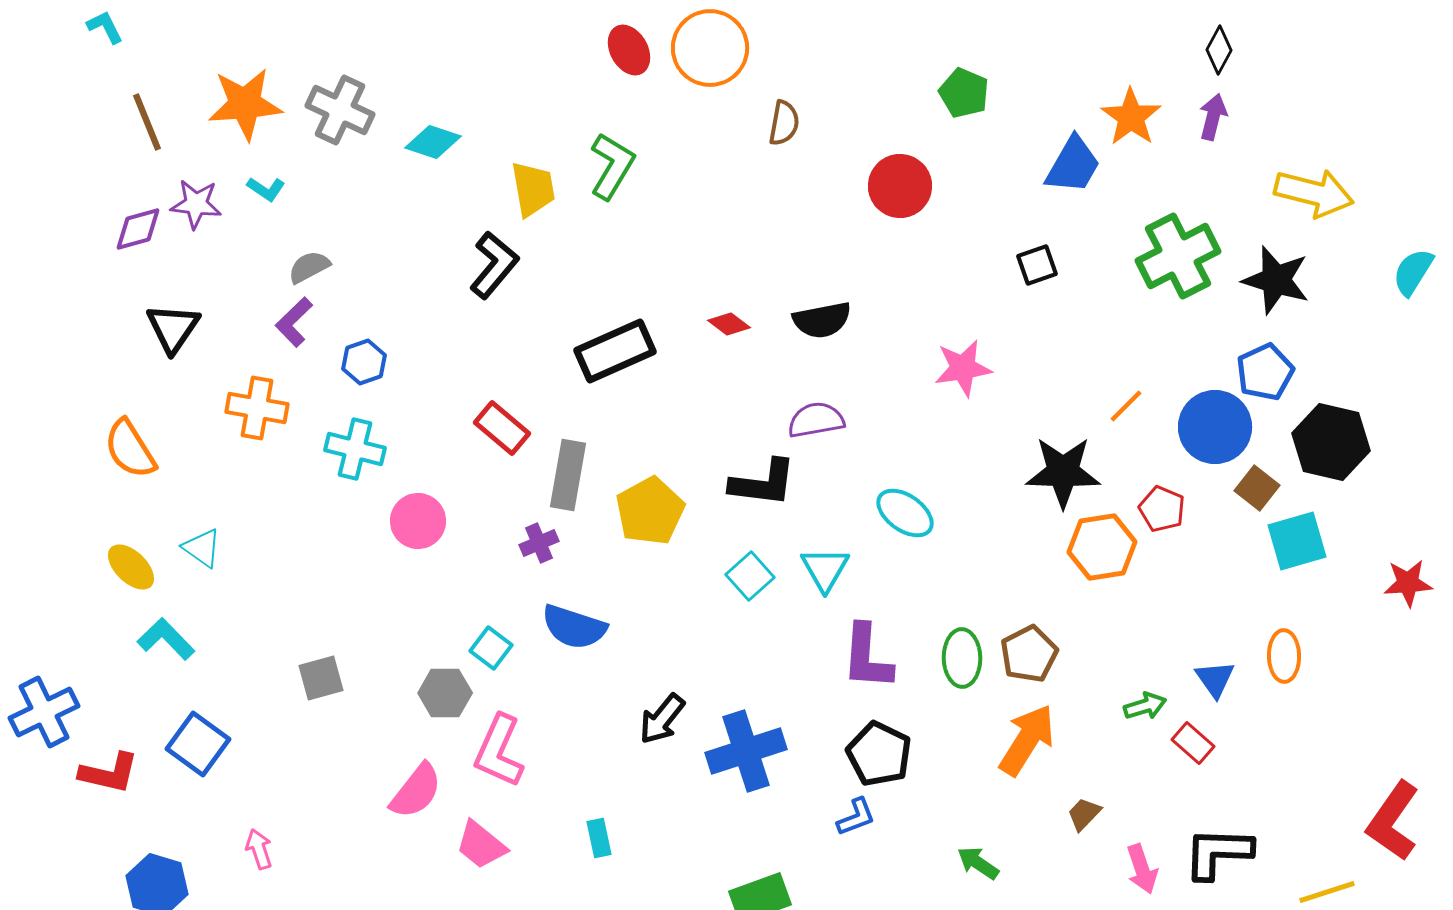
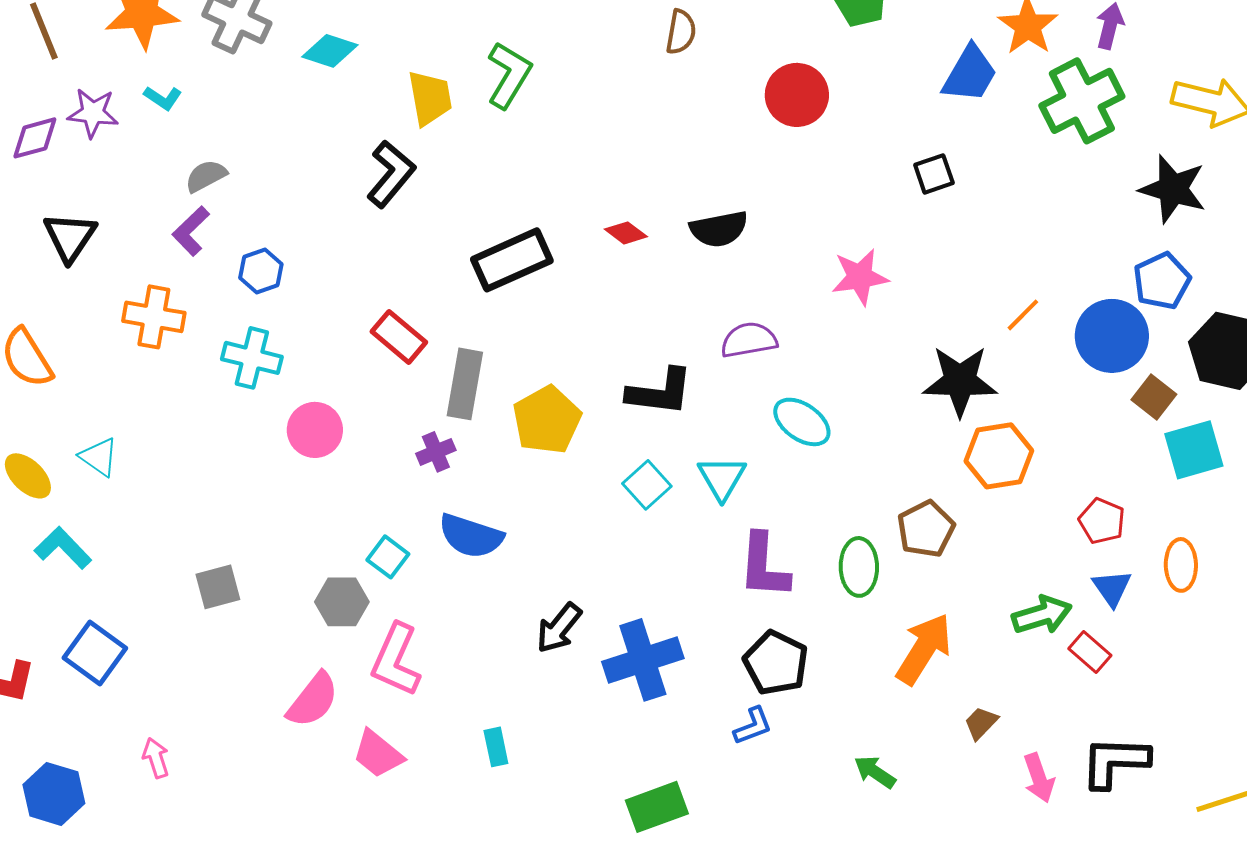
green cross: (1178, 256) -> (1082, 101), moved
purple semicircle: (816, 420) -> (749, 340), moved
red pentagon: (1162, 509) -> (1102, 521), moved
brown pentagon: (1029, 654) -> (926, 529), moved
green arrow: (1145, 706) -> (1042, 615), size x1.4

